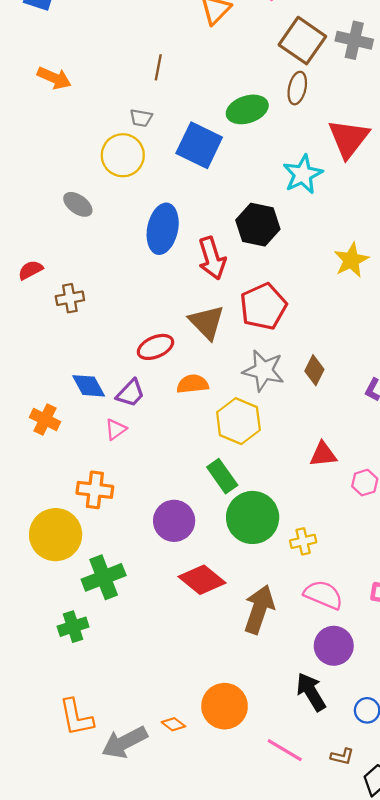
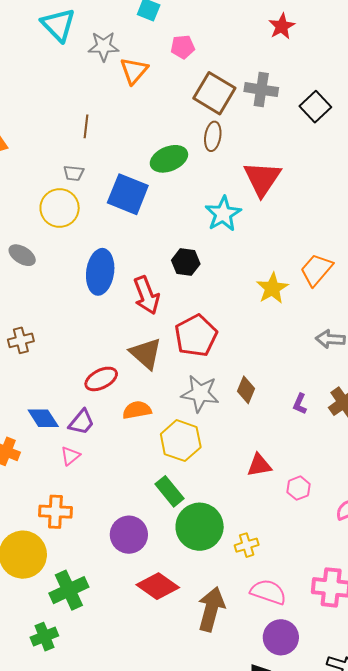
black hexagon: (258, 225) -> (186, 262), size x0.7

